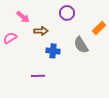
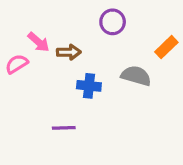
pink arrow: (23, 17) -> (38, 42), moved
gray semicircle: (81, 45) -> (136, 76), turned 138

